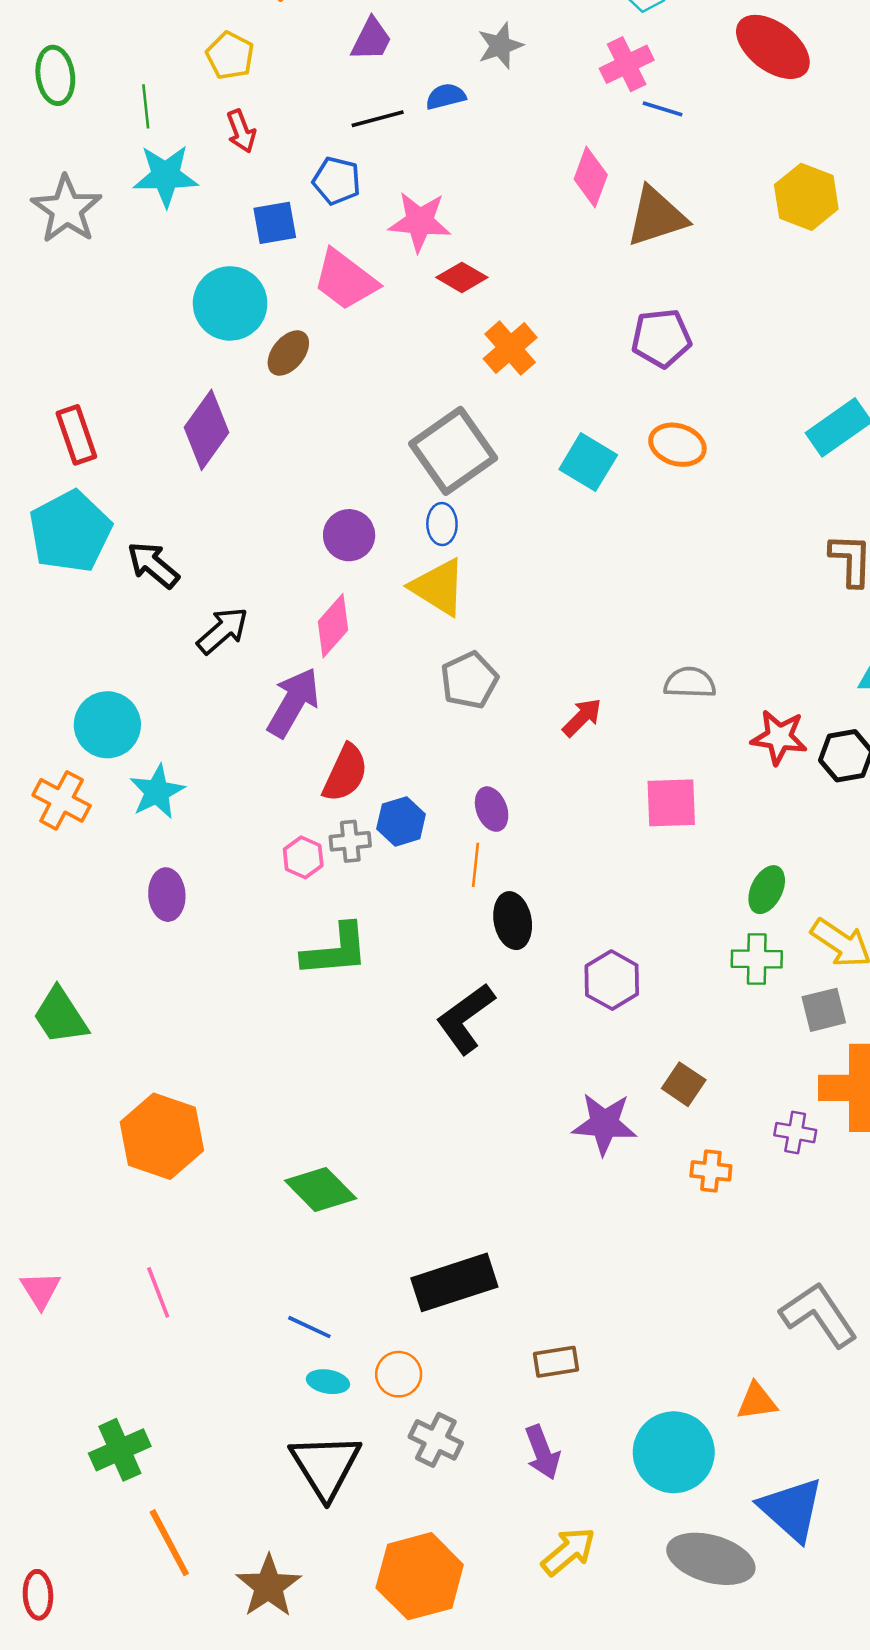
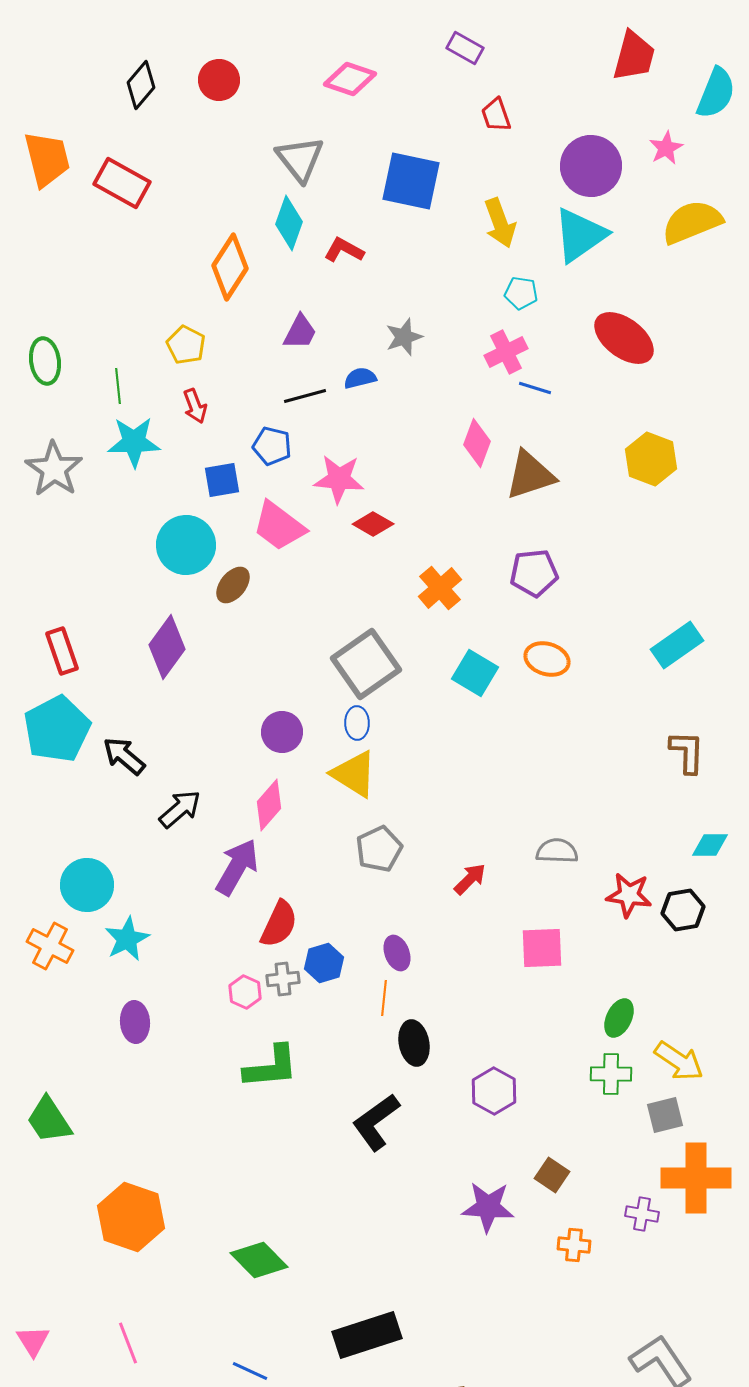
orange cross: (510, 348) -> (440, 588), moved

